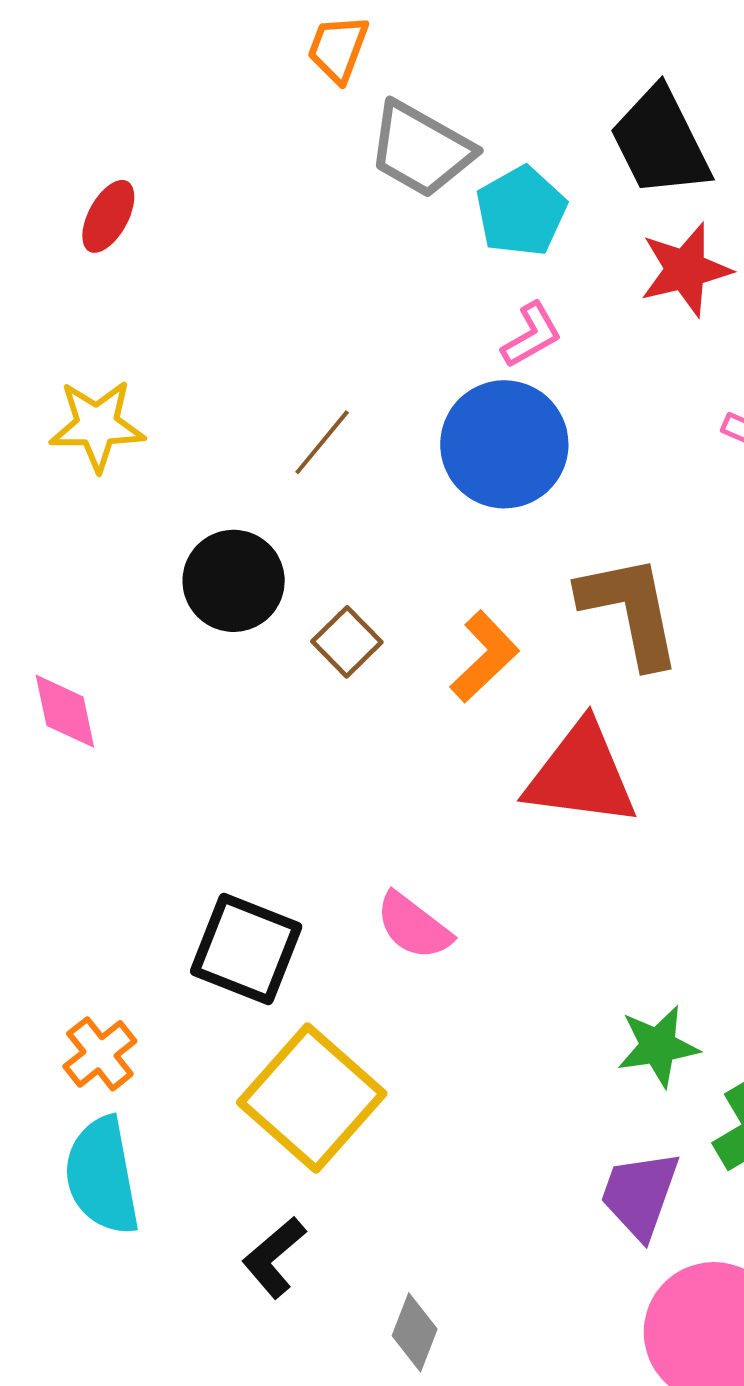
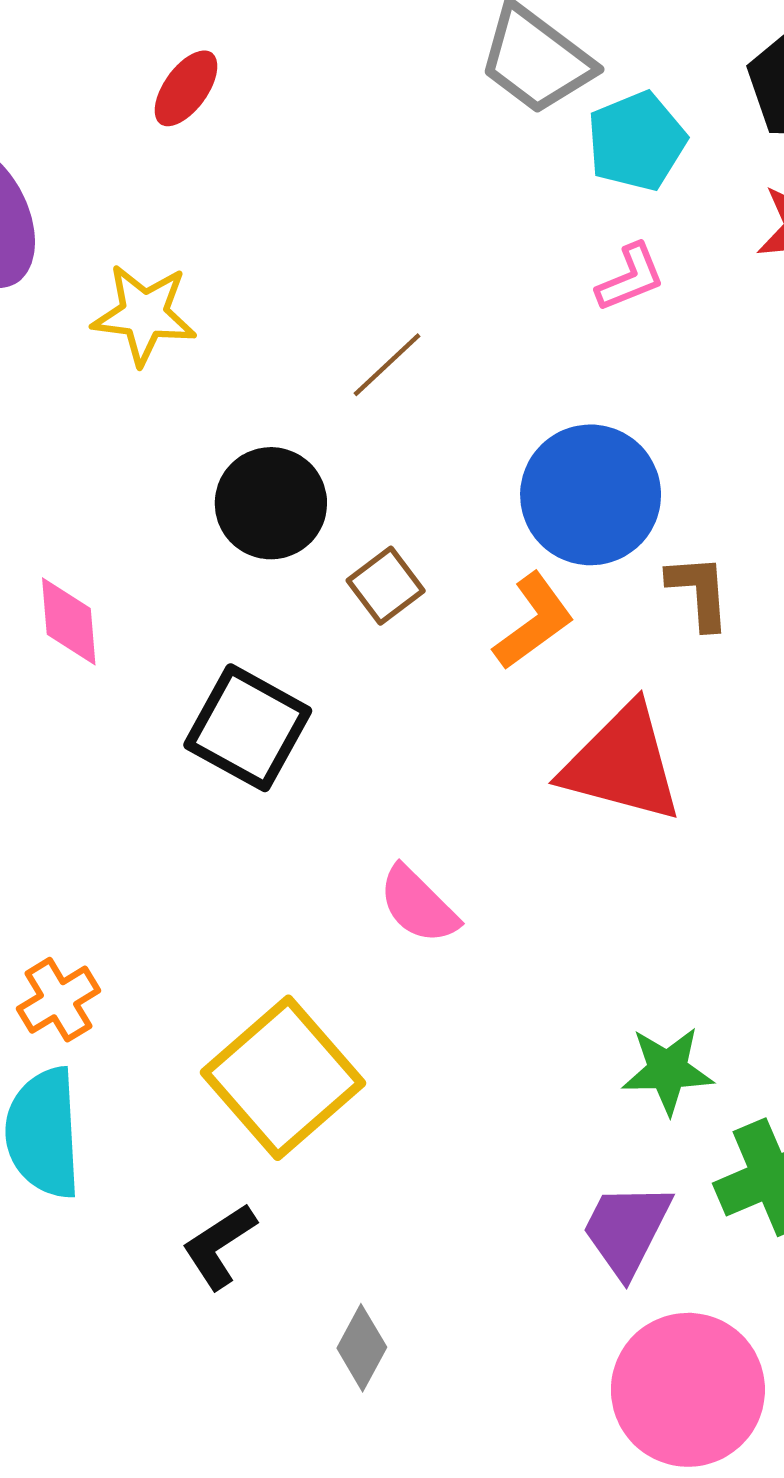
blue circle: (504, 444) -> (591, 495), moved
brown L-shape: (630, 611) -> (699, 592), size x0.6
black square: (246, 949) -> (248, 728), moved

